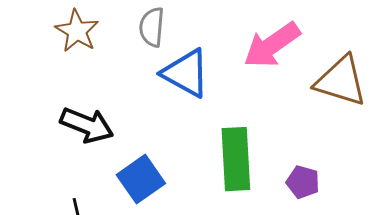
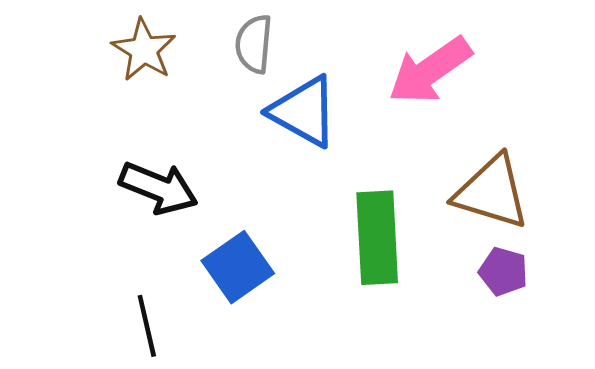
brown triangle: (341, 81) -> (492, 192), moved
purple pentagon: (303, 182) -> (503, 271), moved

